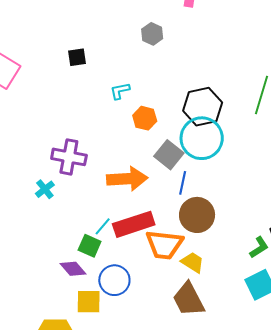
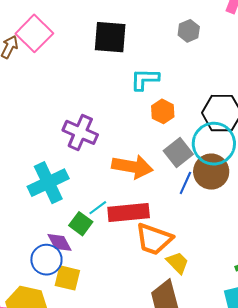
black square: (77, 57) -> (110, 37), size x1.8
cyan L-shape: (120, 91) -> (145, 79), size x1.4
cyan cross: (45, 189) -> (48, 183), moved, size x2.0
brown circle: (197, 215) -> (211, 172), moved
blue circle: (114, 280) -> (46, 260), moved

